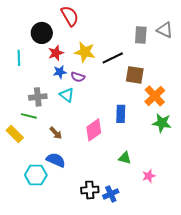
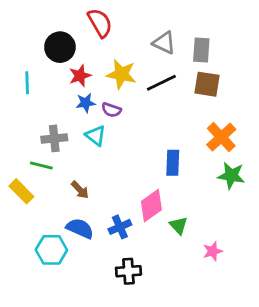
gray triangle: (165, 30) -> (164, 43), moved
brown square: (135, 75) -> (207, 84), moved
pink diamond: (94, 130) -> (151, 206), moved
green triangle: (125, 158) -> (178, 226), turned 32
blue cross: (111, 194) -> (120, 227), moved

